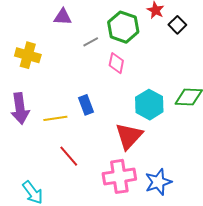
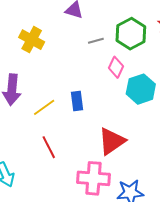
cyan hexagon: (149, 105) -> (141, 89), moved
yellow line: (55, 118) -> (44, 107), turned -40

